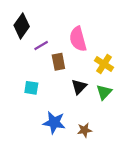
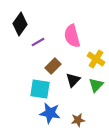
brown rectangle: (58, 62) -> (53, 66), moved, turned 56
cyan square: (31, 88) -> (40, 89), moved, size x1.5

